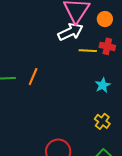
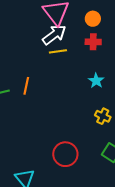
orange circle: (105, 19) -> (93, 19), moved
yellow line: (88, 51) -> (58, 51), moved

